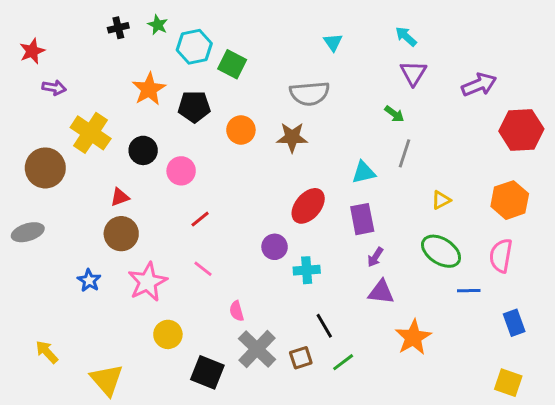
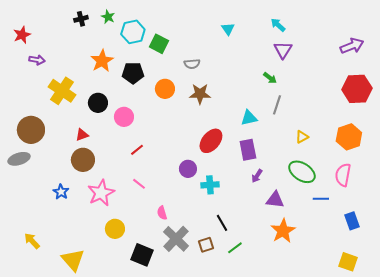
purple arrow: (479, 85) -> (352, 46), moved
gray semicircle: (310, 93) -> (192, 64), moved, size x0.6
brown circle: (45, 168) -> (31, 130), moved
purple triangle: (381, 292) -> (275, 200), moved

